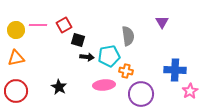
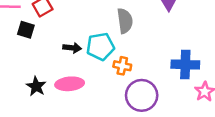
black square: (78, 40) -> (26, 30), moved
pink ellipse: (104, 85) -> (70, 84), moved

